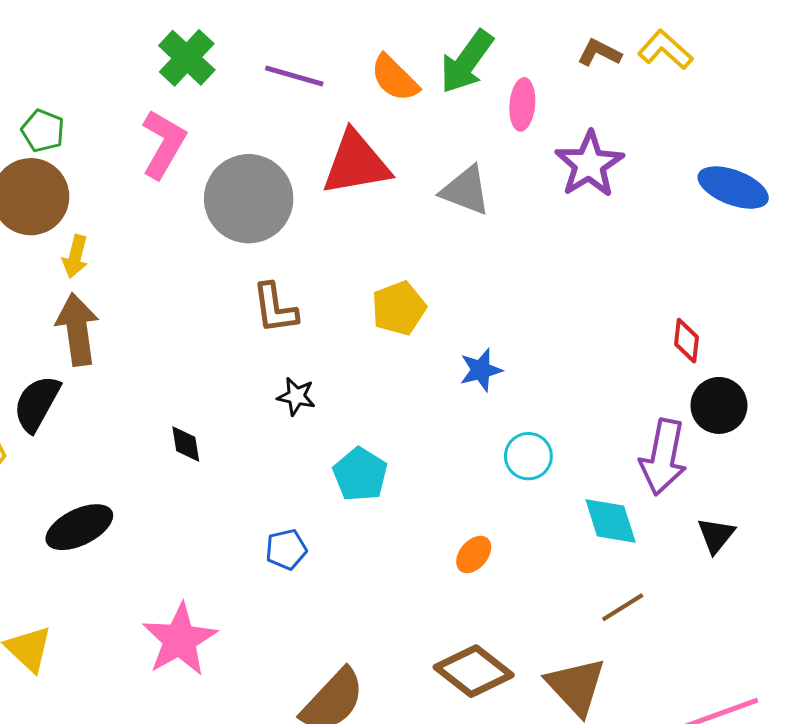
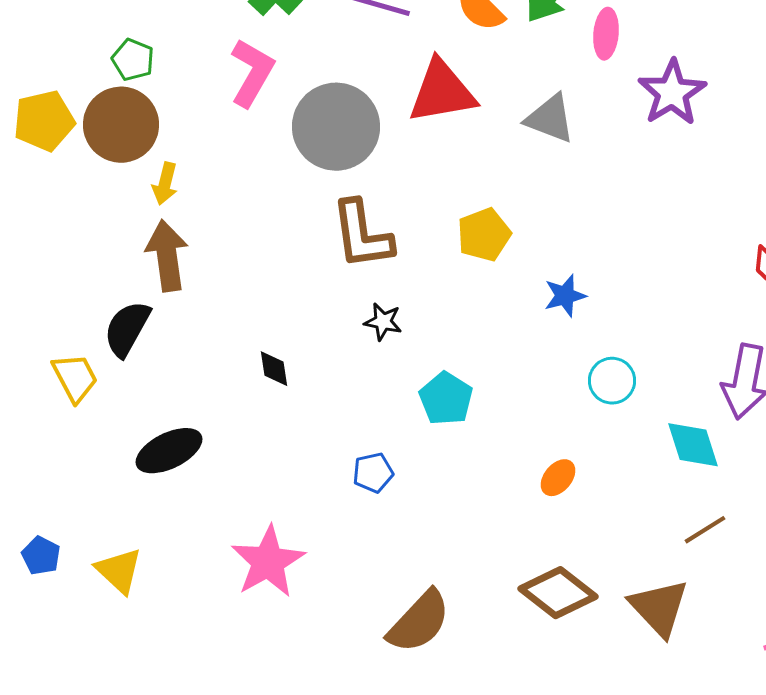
brown L-shape: (275, 308) -> (362, 235), size x1.4

